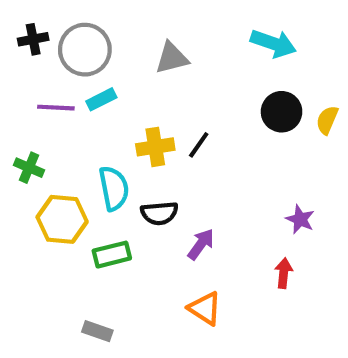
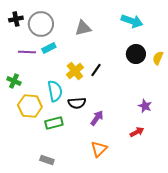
yellow cross: (155, 147) -> (75, 71), turned -30
red arrow: (284, 273) -> (137, 132), turned 56
orange triangle: (205, 308) -> (99, 149), turned 42

